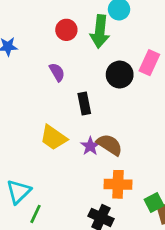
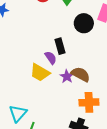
purple semicircle: (57, 72) -> (51, 58), moved

